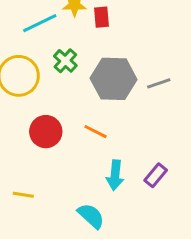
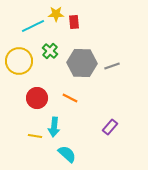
cyan arrow: (115, 175) -> (54, 127), moved
yellow line: (23, 195) -> (35, 136), moved

